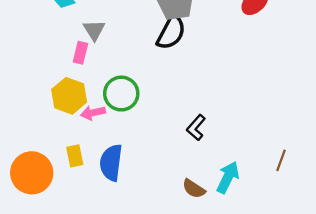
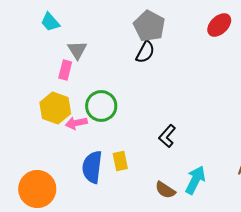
black semicircle: (171, 32) -> (145, 52), size x0.7
yellow rectangle: (75, 156) -> (120, 161), moved
orange circle: (32, 173) -> (37, 189), moved

